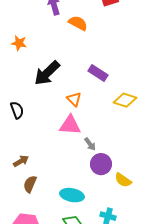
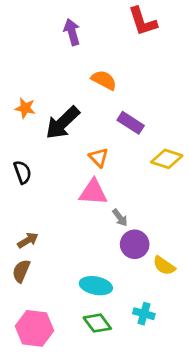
orange semicircle: (78, 23) -> (104, 80), moved
orange star: (19, 43) -> (25, 108), moved
brown semicircle: (30, 184) -> (21, 271), moved

